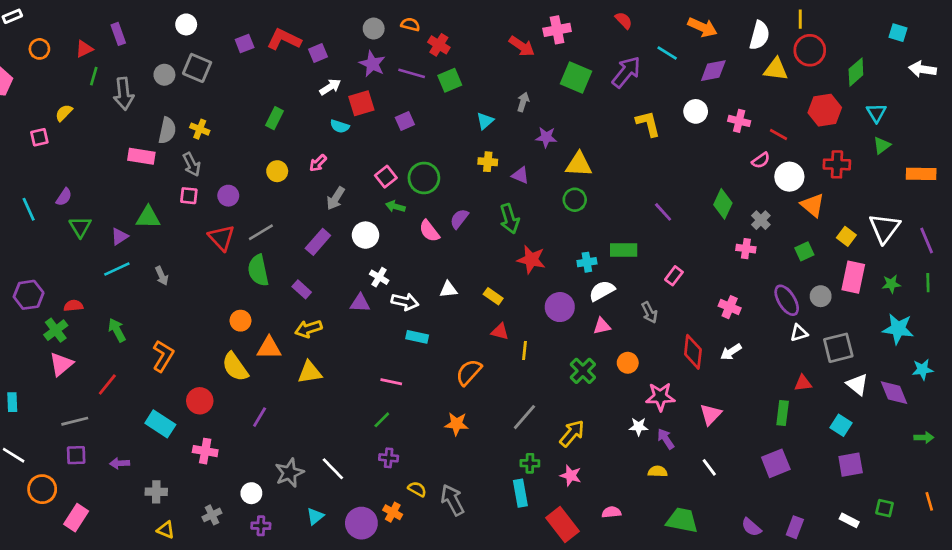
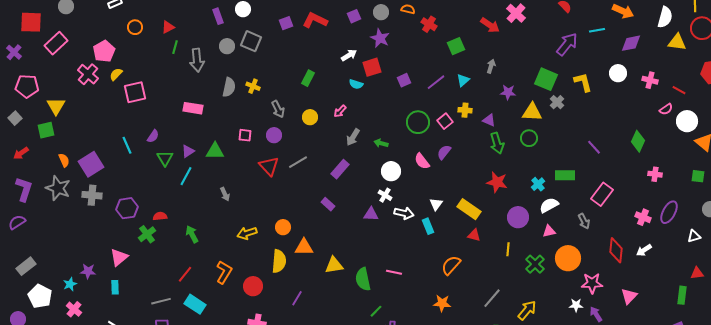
pink cross: (557, 30) -> (516, 13), turned -36
purple rectangle: (118, 34) -> (218, 16), moved
purple square: (318, 53) -> (354, 16), moved
cyan line: (667, 53) -> (597, 30), turned -42
purple line: (412, 73) -> (436, 82), moved, turned -54
green square: (576, 77) -> (546, 79), moved
green square: (450, 80) -> (456, 46), moved
yellow semicircle: (64, 113) -> (116, 74), moved
pink square: (39, 137) -> (135, 92), size x1.6
pink rectangle: (141, 156) -> (193, 108), moved
gray arrow: (192, 164) -> (278, 109), moved
pink square: (386, 177) -> (445, 121), moved
green arrow: (395, 207) -> (381, 143), moved
green arrow: (510, 219) -> (497, 143), moved
gray cross: (761, 220) -> (557, 102), moved
white circle: (365, 235) -> (391, 171), moved
purple triangle: (120, 236) -> (188, 151), moved
green square: (804, 251) -> (698, 176), turned 32
cyan cross: (587, 262) -> (538, 184), turned -32
cyan line: (117, 269) -> (186, 176), moved, turned -36
green semicircle: (258, 270) -> (363, 279), moved
pink rectangle: (674, 276) -> (602, 194), size x1.6
white triangle: (448, 289) -> (436, 204), turned -48
yellow rectangle: (493, 296) -> (469, 209), size x1.6
purple ellipse: (787, 300) -> (669, 212), moved, turned 60
yellow arrow: (308, 329) -> (247, 233), moved
cyan rectangle: (417, 337) -> (428, 226), moved, turned 56
yellow line: (524, 351) -> (508, 249), moved
orange L-shape: (163, 356) -> (224, 272), moved
orange circle: (628, 363) -> (568, 258), size x1.6
pink triangle: (61, 364) -> (119, 257), moved
yellow semicircle: (235, 367) -> (279, 261), turned -140
green line: (382, 420) -> (376, 311), moved
cyan rectangle: (160, 424) -> (195, 304), moved

